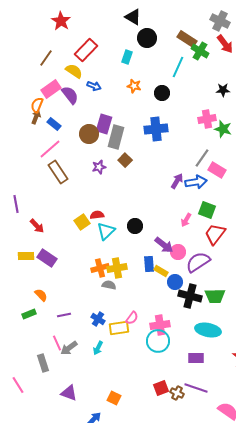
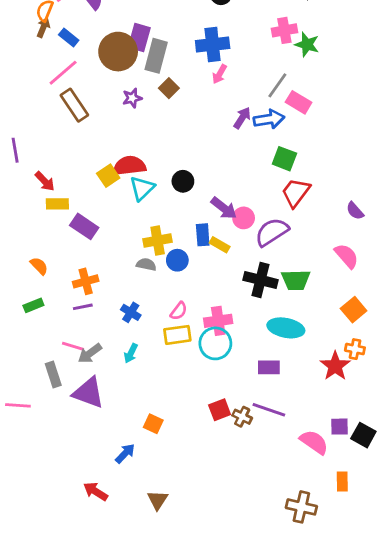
brown circle: (89, 134) -> (118, 52), size x1.4
red semicircle: (97, 215) -> (129, 166), size x1.6
pink arrow: (186, 220) -> (220, 74), moved
yellow rectangle: (26, 256) -> (57, 204), moved
purple rectangle: (47, 258) -> (84, 226), moved
orange cross: (100, 268) -> (86, 281), moved
blue circle: (175, 282) -> (177, 260), moved
orange semicircle: (41, 295) -> (39, 266), moved
yellow rectangle: (119, 328) -> (177, 335), moved
pink line: (57, 343) -> (73, 346), turned -49
pink line: (18, 385) -> (18, 405), turned -54
purple triangle: (69, 393) -> (88, 393), moved, size x1.4

